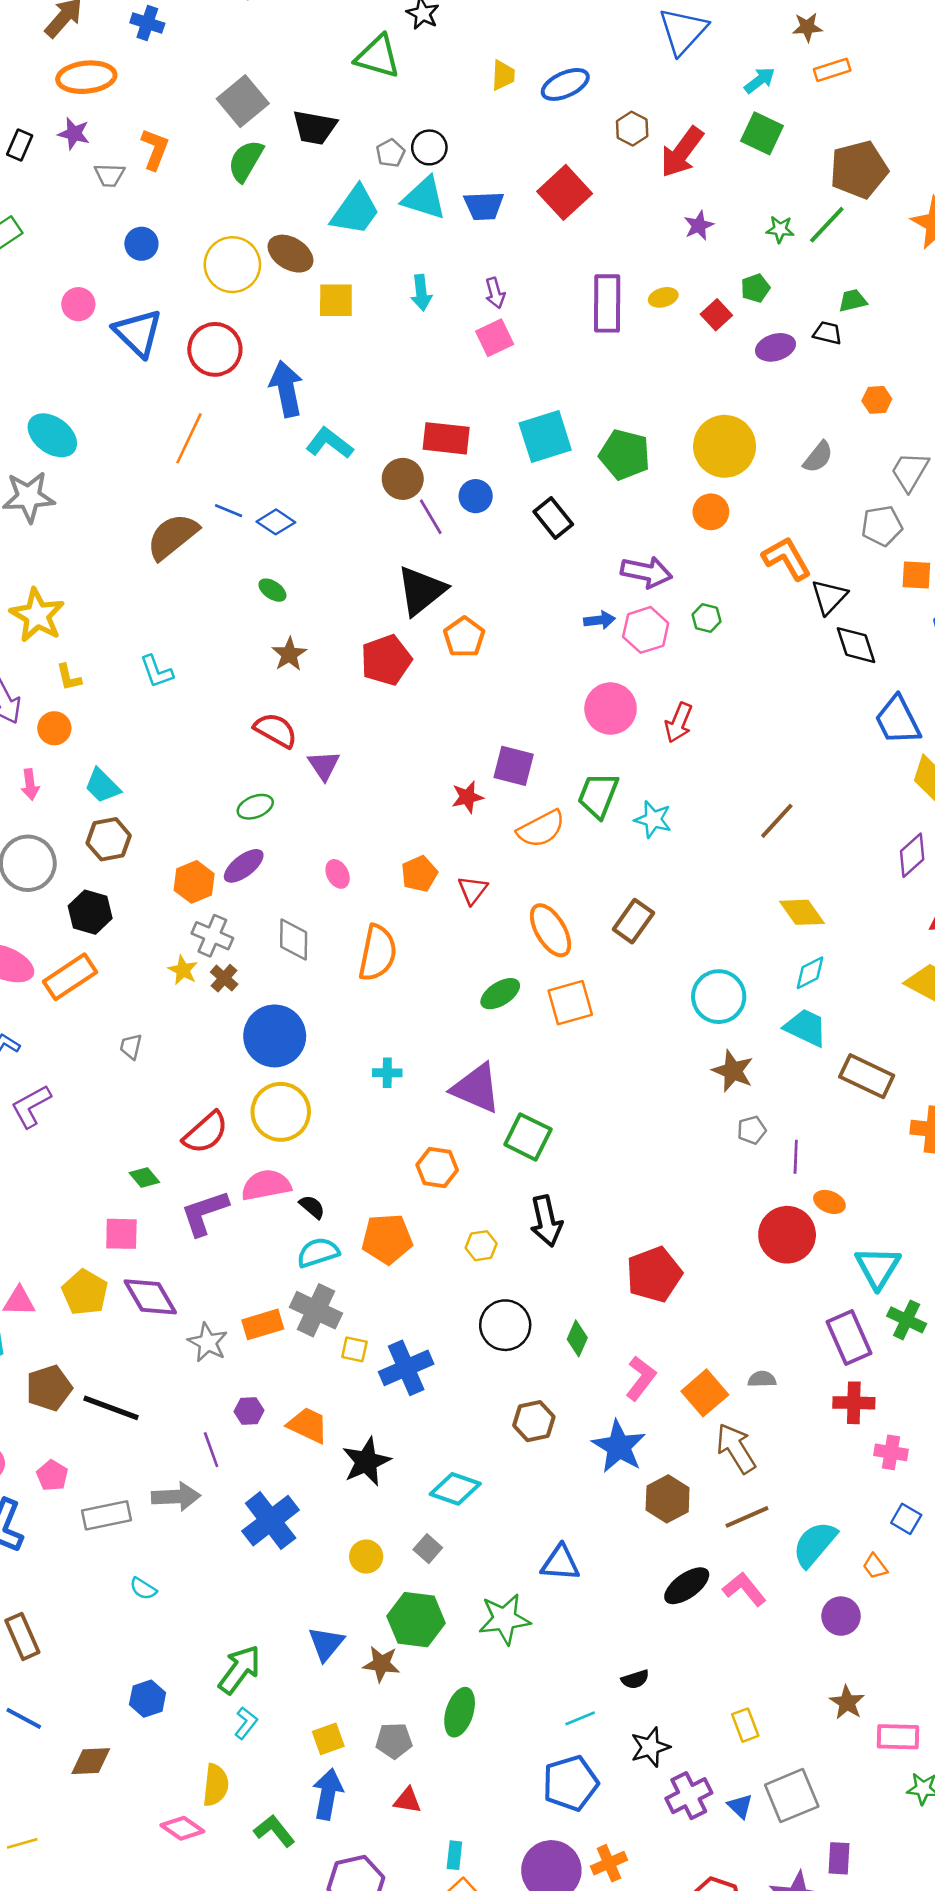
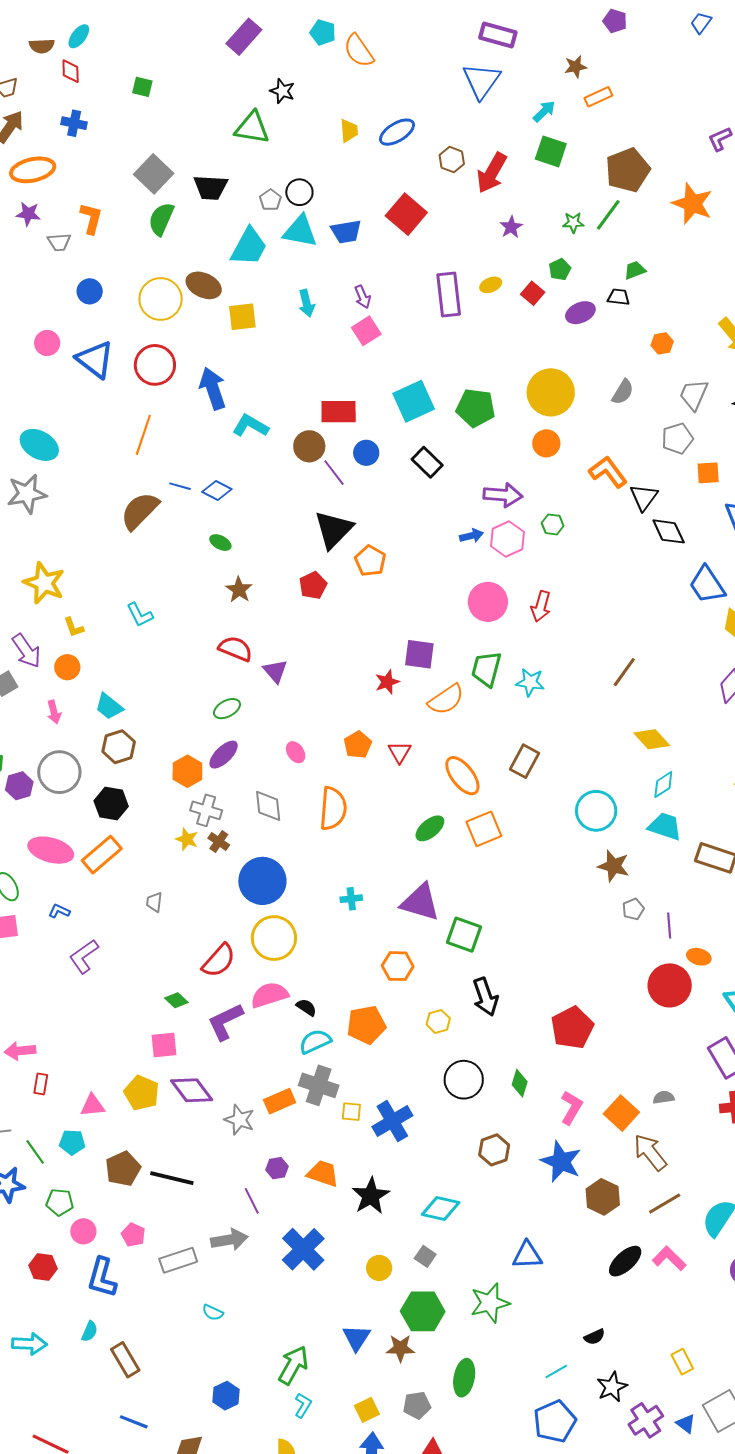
red pentagon: (386, 660) -> (313, 585), size x0.7

